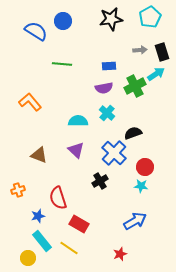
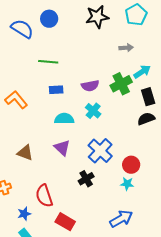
black rectangle: (162, 52) -> (148, 97), moved
blue rectangle: (109, 66) -> (56, 90), moved
black semicircle: (133, 133) -> (146, 119), moved

